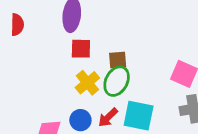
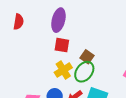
brown square: (118, 60) -> (87, 57), turned 32

